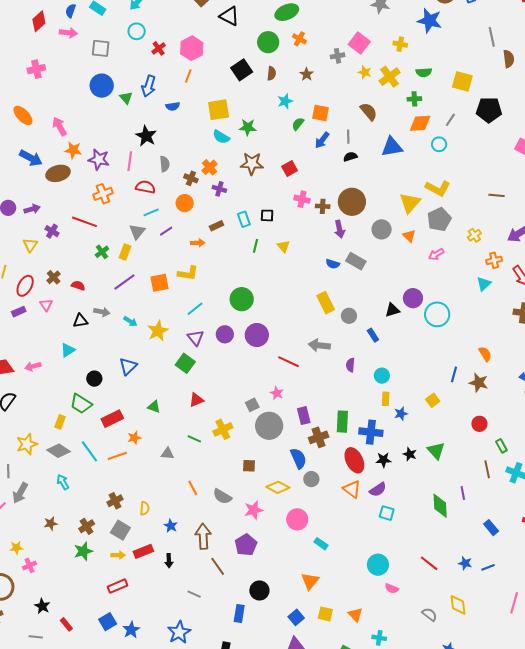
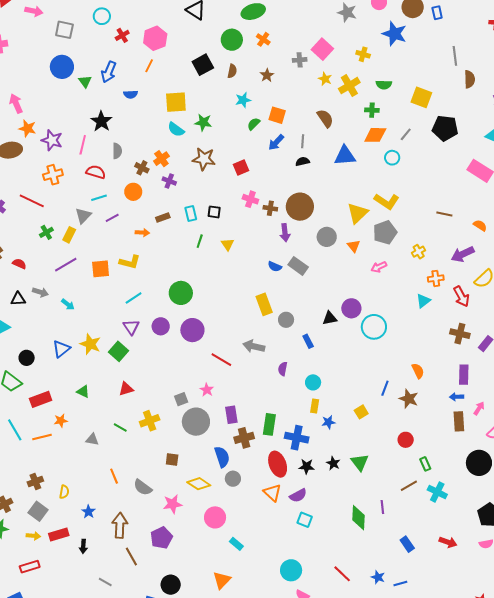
yellow star: (158, 331) -> (90, 344), moved, turned -30
brown line: (487, 469) -> (409, 486), turned 66

